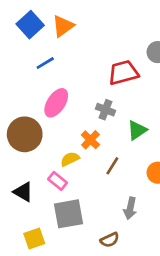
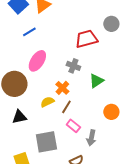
brown line: (112, 166) -> (66, 107), moved
pink rectangle: (58, 181) -> (73, 126), moved
black triangle: (23, 192) -> (19, 117), moved, turned -42

